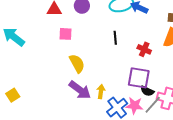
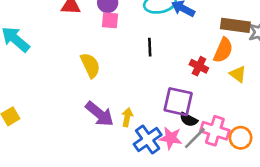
pink square: (65, 34) -> (110, 20), moved
red cross: (144, 49) -> (199, 66), moved
yellow semicircle: (77, 64) -> (90, 65), moved

